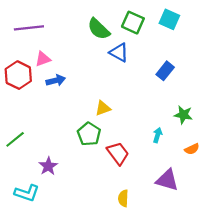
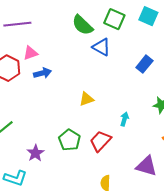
green pentagon: (89, 134) -> (69, 140), moved
cyan arrow: (158, 135) -> (124, 119), moved
red trapezoid: (118, 153) -> (100, 141), turned -100

